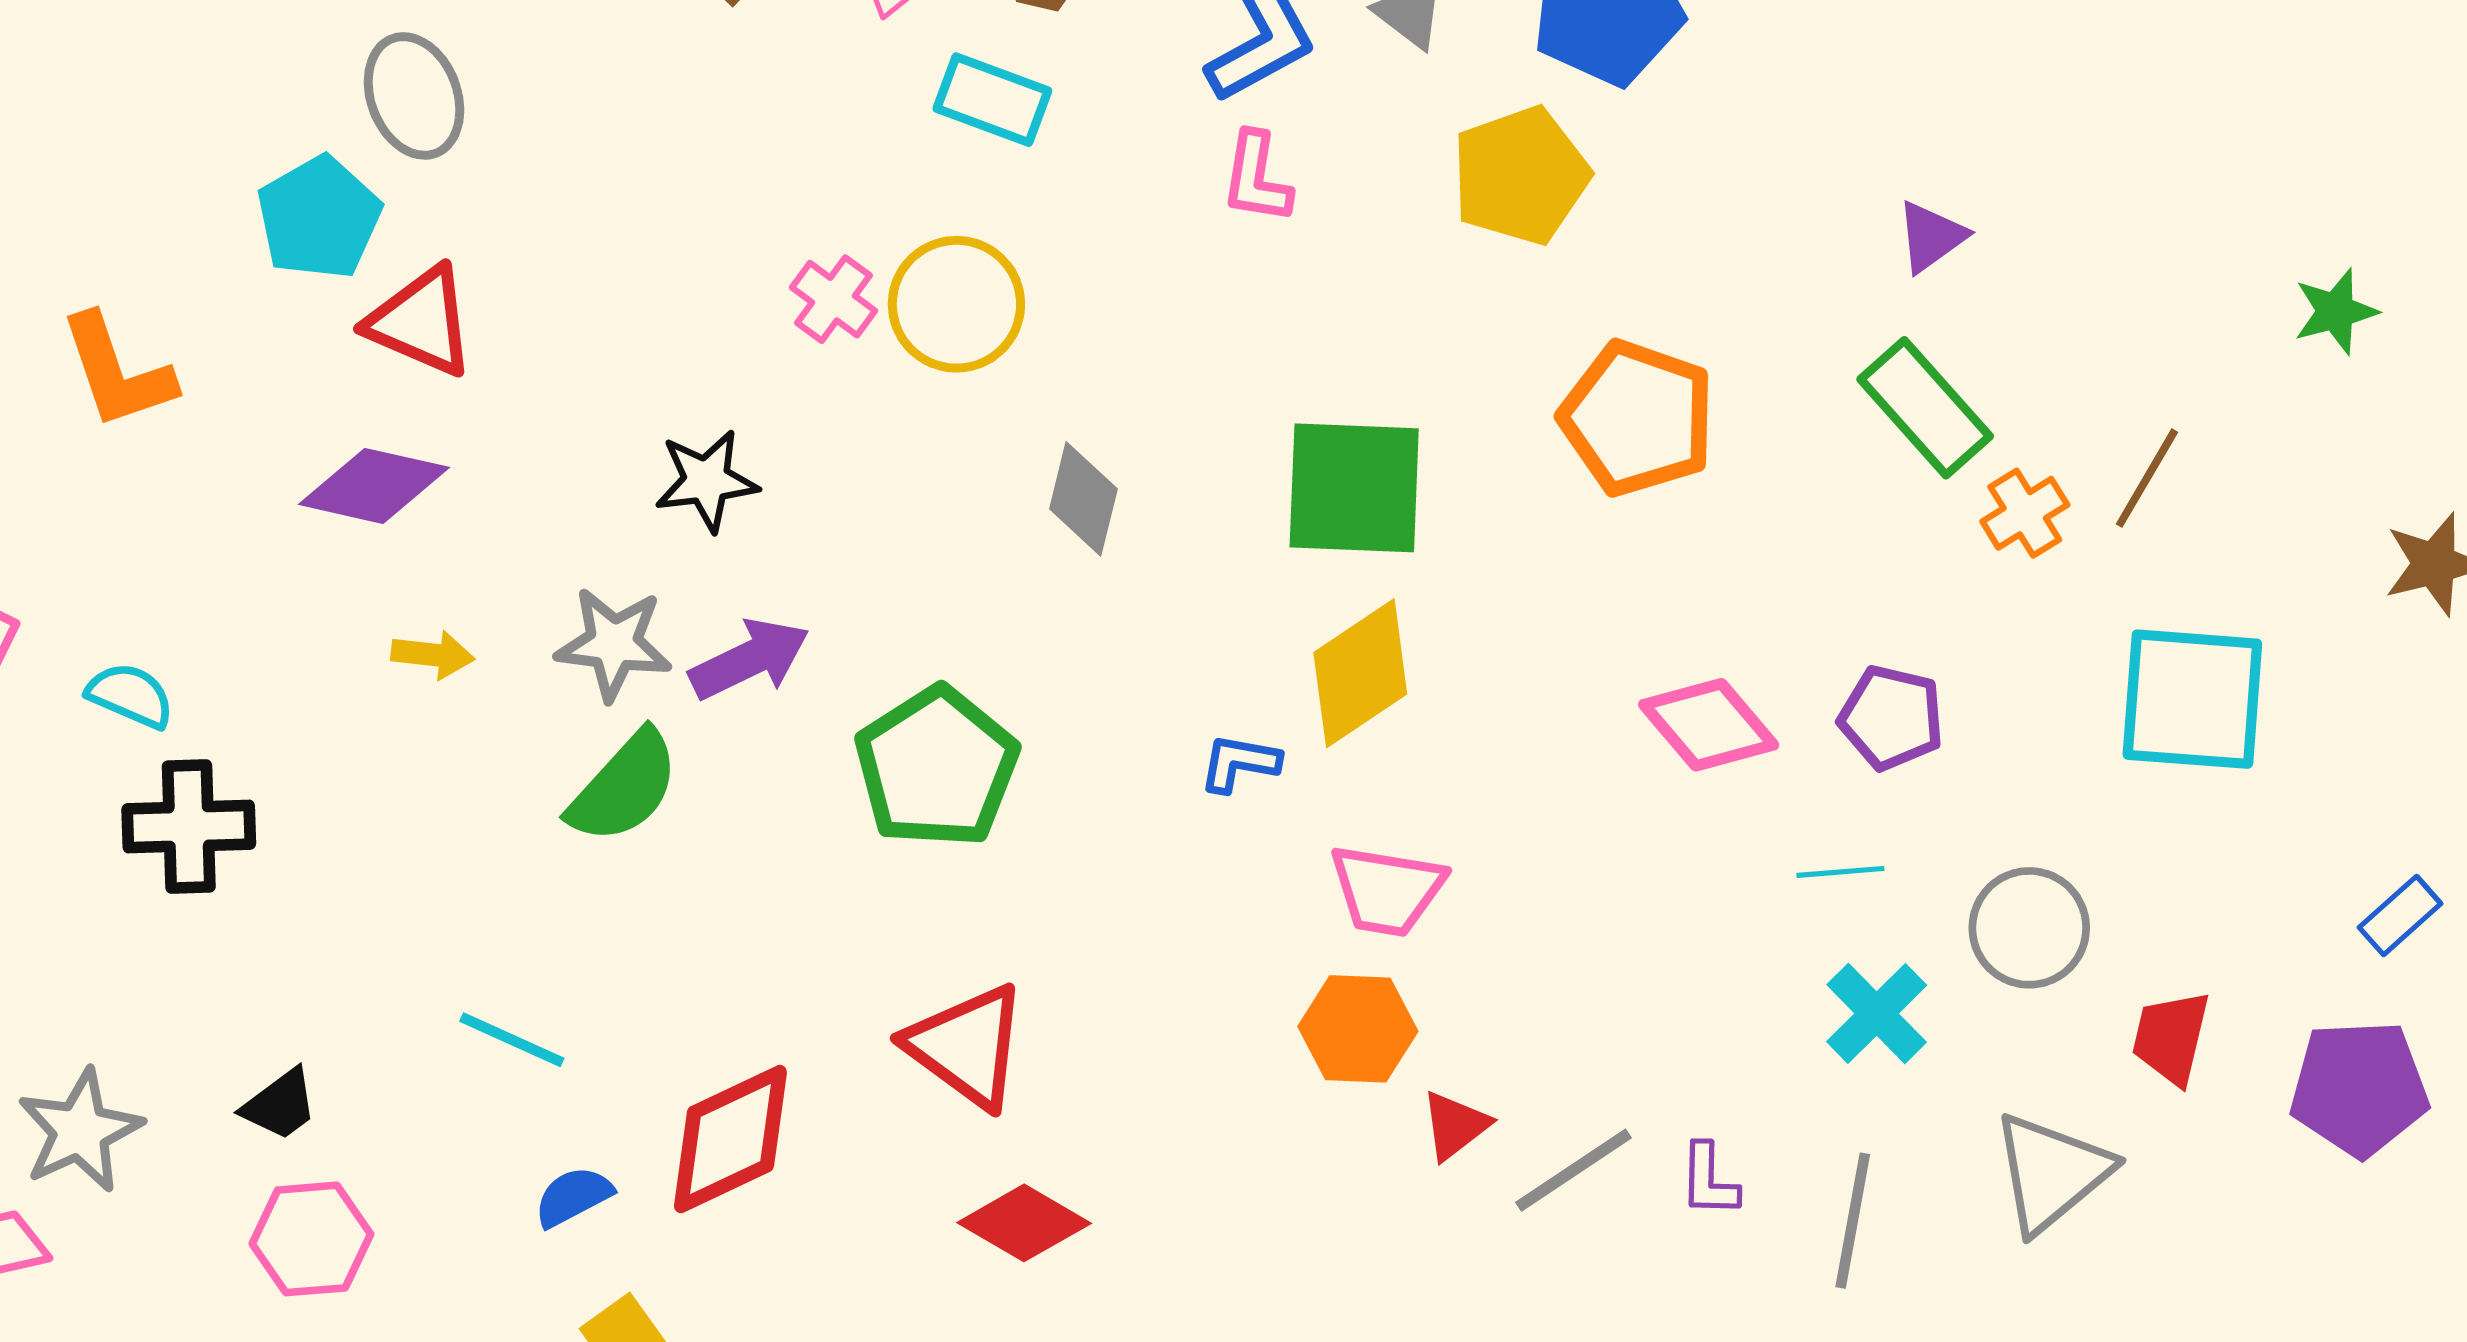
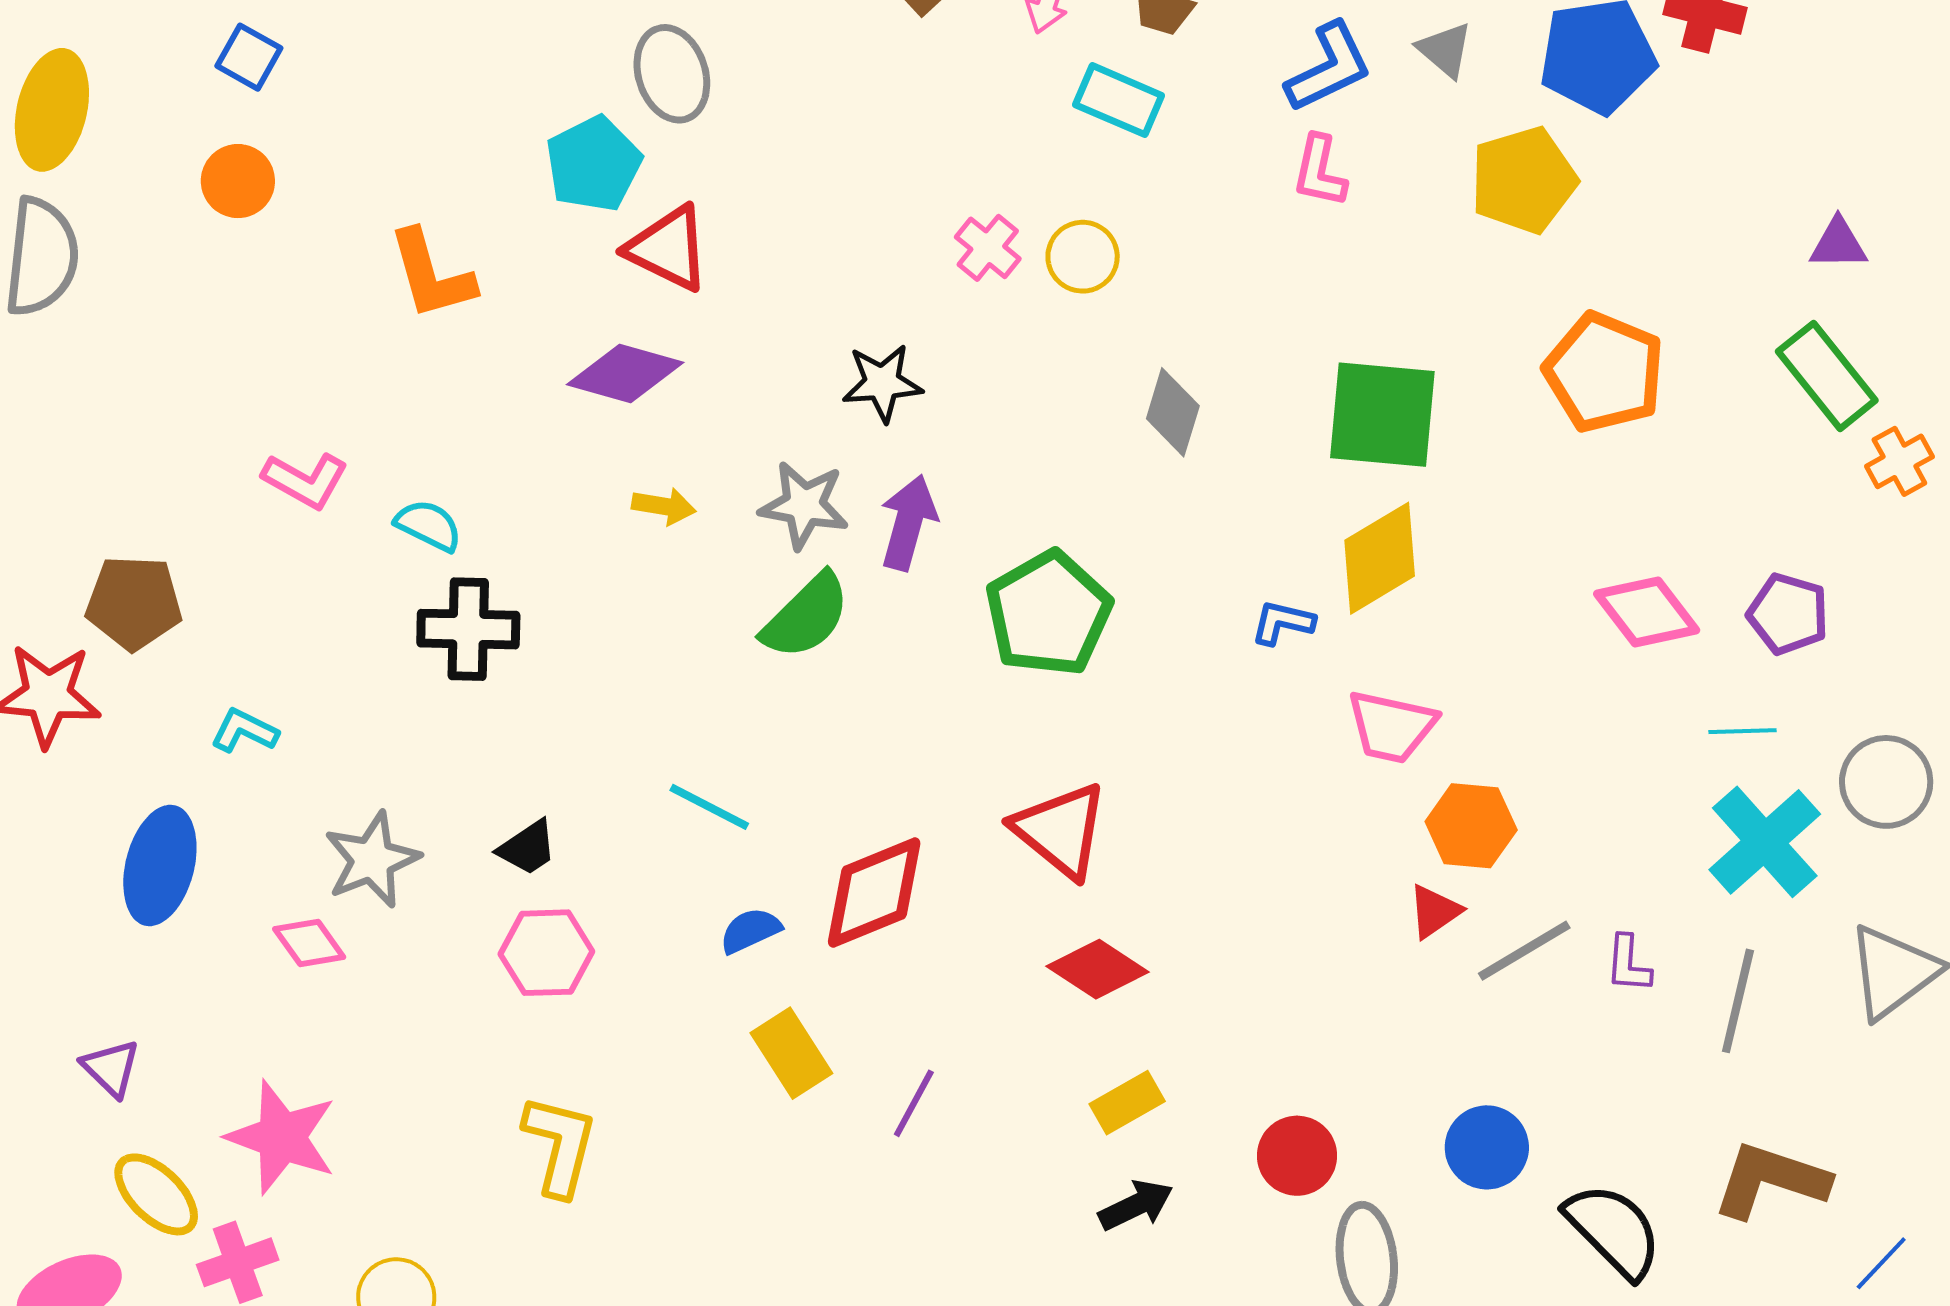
purple triangle: (1931, 237) -> (1838, 244), turned 32
yellow circle: (956, 304) -> (1083, 257), size x0.7
purple arrow: (750, 659) -> (908, 522), turned -52
cyan cross: (1877, 1013) -> (1765, 842), size x1.4
orange hexagon: (1358, 1029) -> (1471, 826), moved

